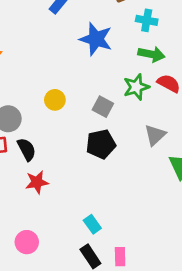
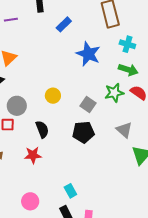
gray triangle: (155, 135) -> (124, 130), turned -42
black semicircle: (27, 149) -> (42, 129), moved
pink circle: (27, 242) -> (30, 201), moved

